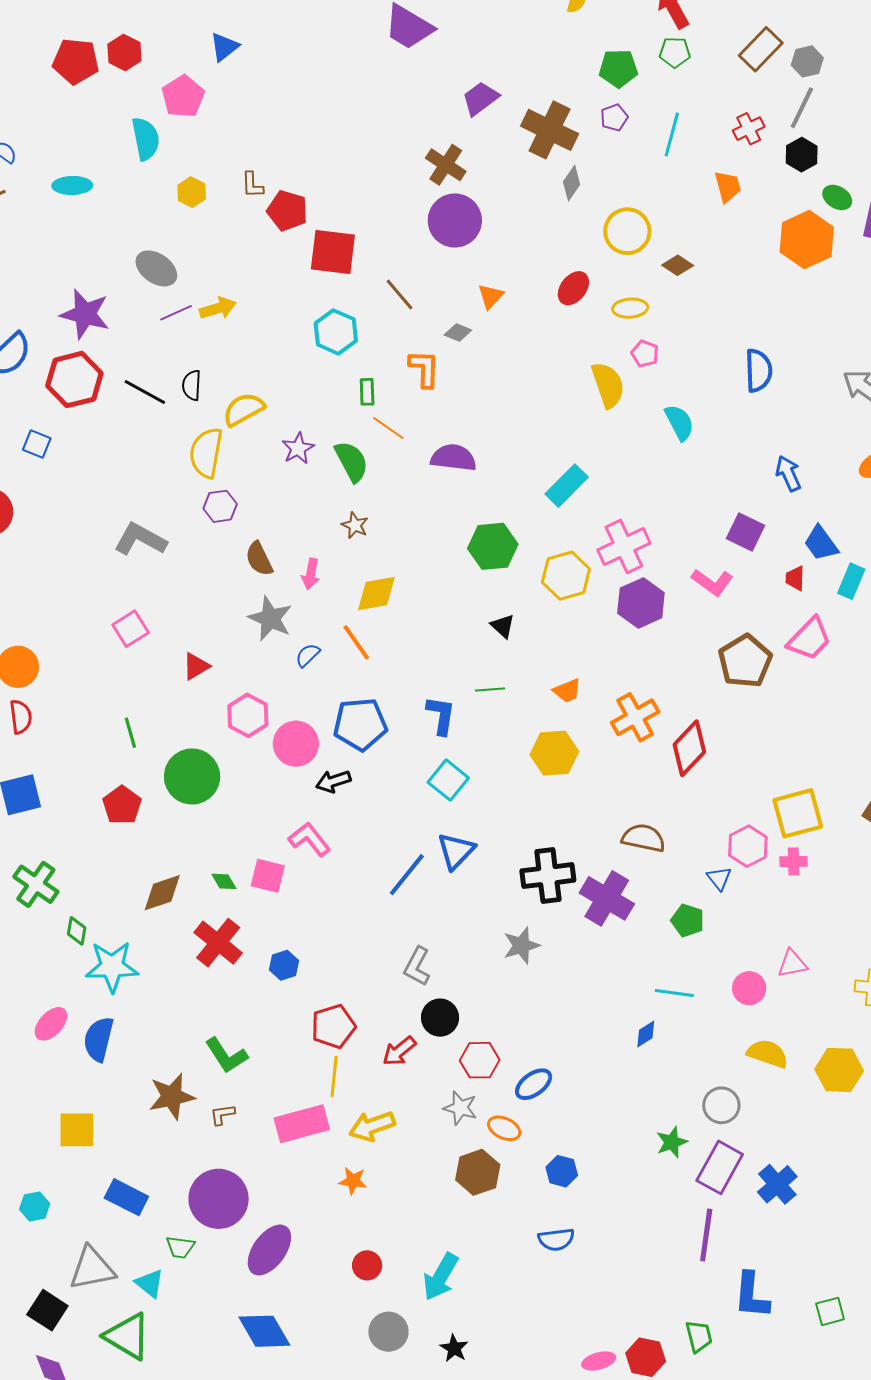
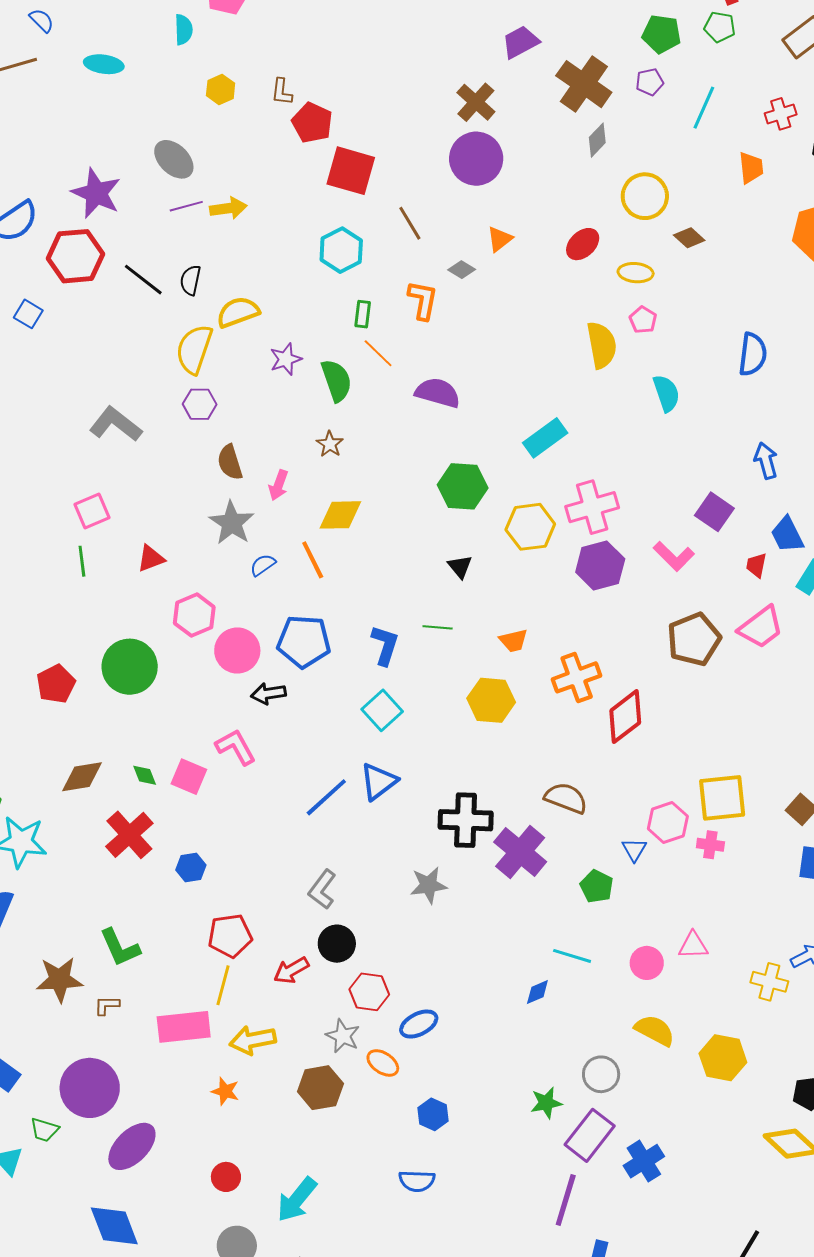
cyan semicircle: (146, 139) -> (184, 30), size x0.7
green line: (130, 733) -> (82, 561), moved
brown hexagon: (478, 1172) -> (320, 1088), moved

